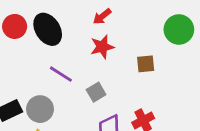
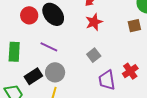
brown square: (146, 64) -> (134, 26), moved
purple line: (61, 74) -> (49, 47), moved

